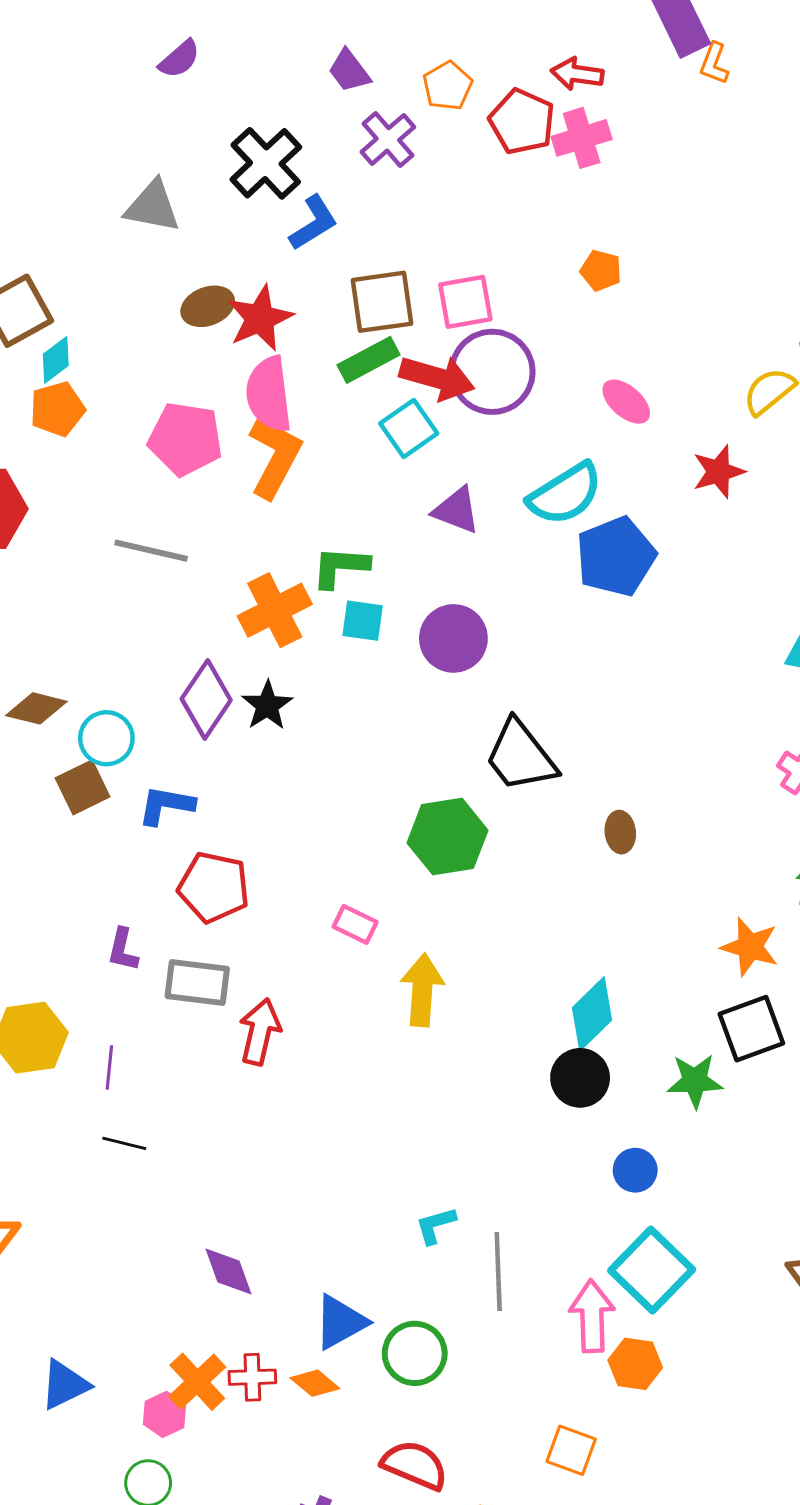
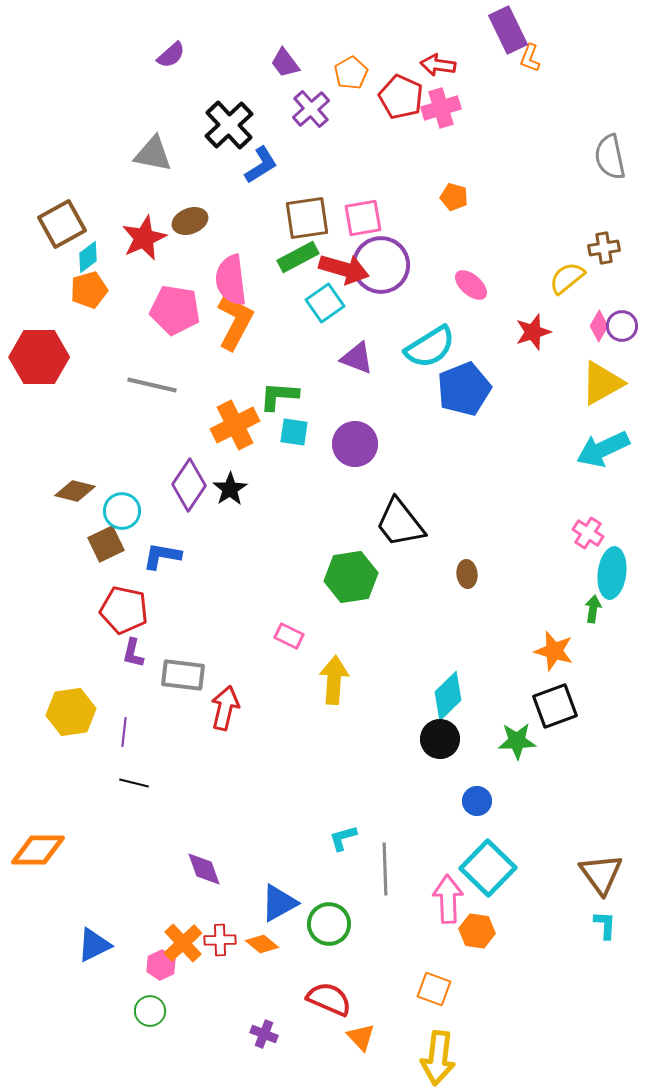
red star: (260, 318) -> (144, 238), moved
red pentagon: (214, 887) -> (124, 610), moved

